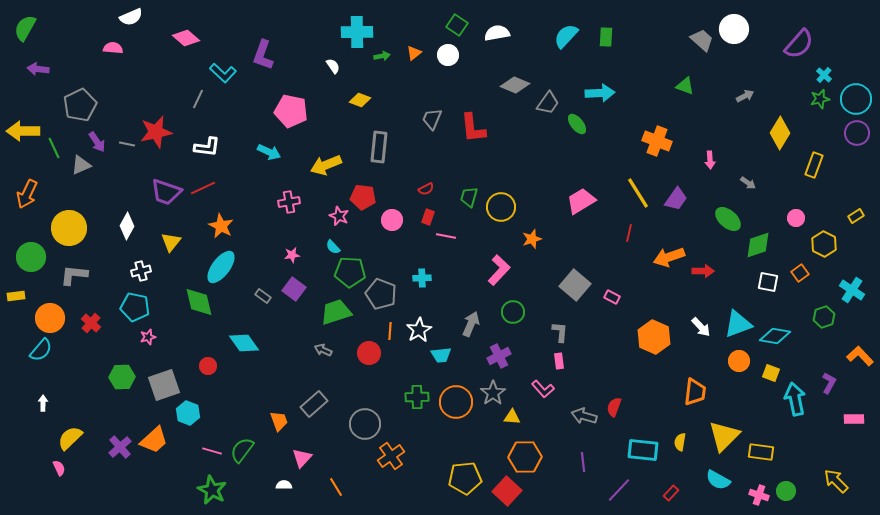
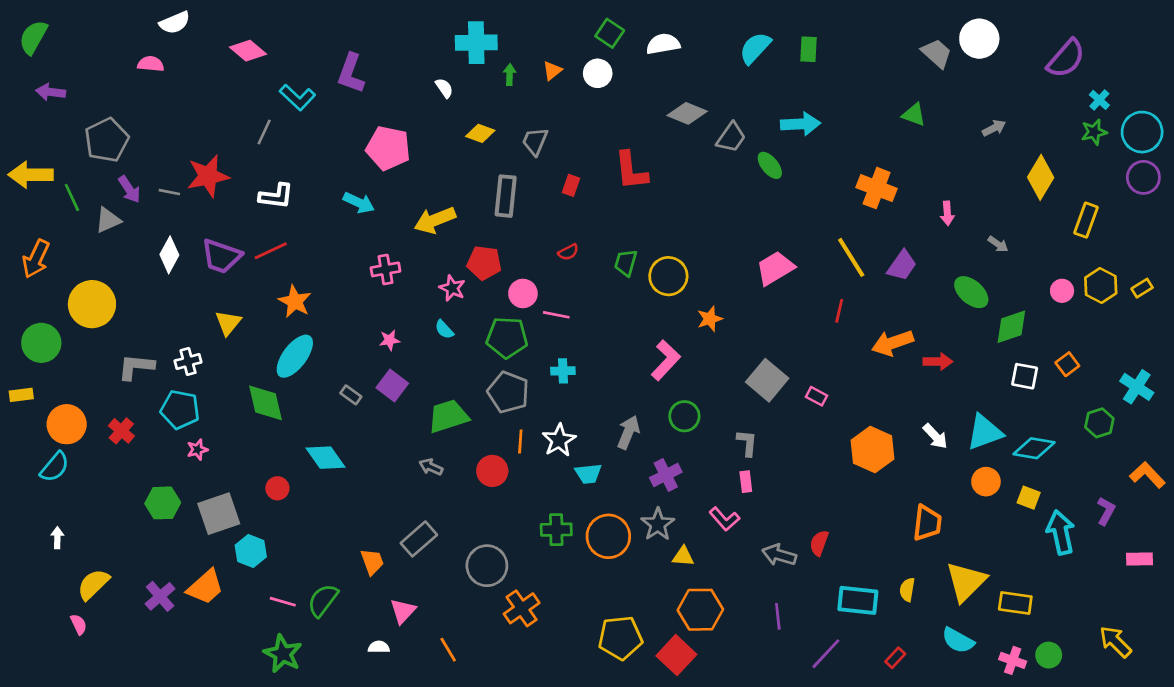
green arrow: (382, 56) -> (510, 75), turned -77
gray trapezoid: (432, 119) -> (535, 141), moved
red rectangle: (428, 217) -> (571, 185), moved
white diamond: (127, 226) -> (169, 255), moved
pink line: (446, 236) -> (556, 315), moved
yellow hexagon: (824, 244) -> (1101, 285), moved
green pentagon: (350, 272) -> (507, 337), moved
gray L-shape: (74, 275) -> (136, 367), moved

